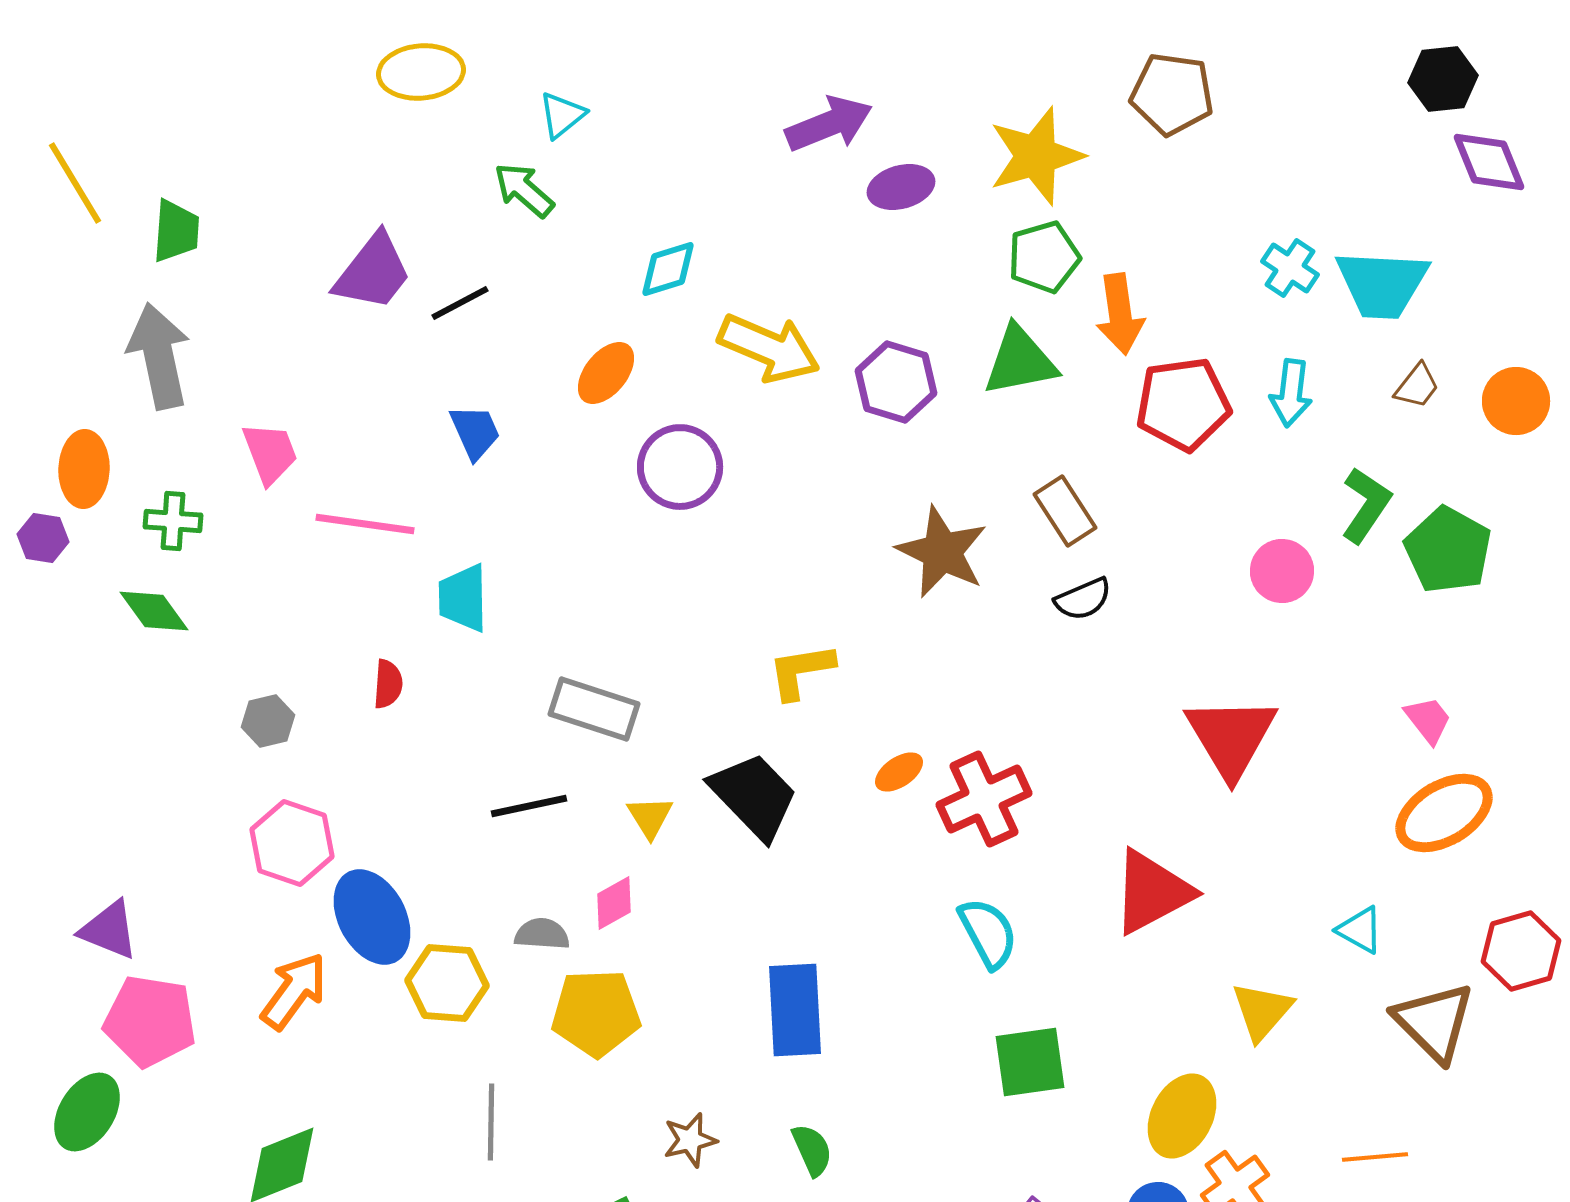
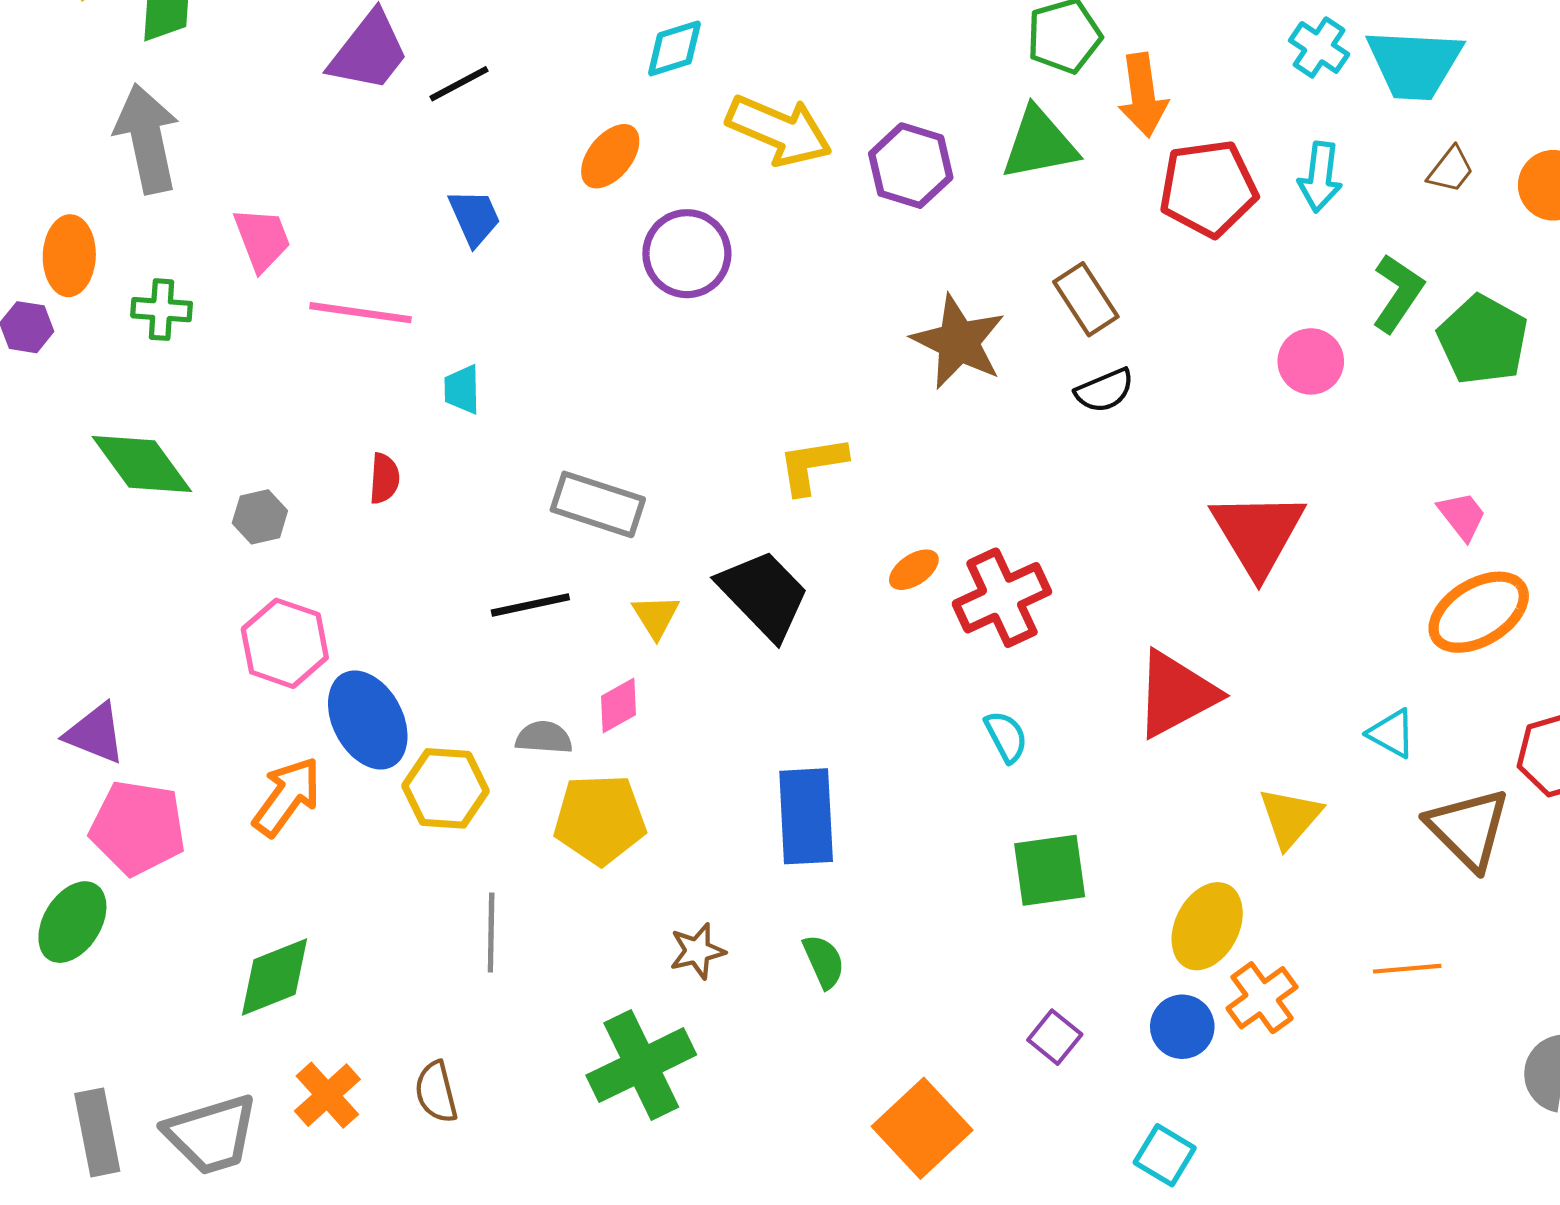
cyan trapezoid: (463, 598) -> (462, 389), size x0.7
green diamond: (154, 611) -> (142, 464), moved, size x1.4
cyan semicircle: (988, 933) -> (1006, 737), size x0.7

